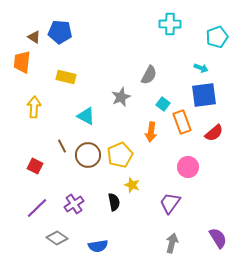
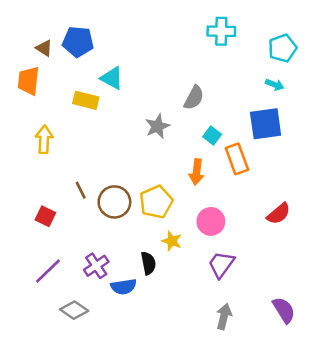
cyan arrow: (201, 68) -> (275, 85), moved
cyan triangle: (86, 116) -> (112, 78), moved
red semicircle: (214, 133) -> (279, 214), moved
pink circle: (188, 167) -> (211, 221), moved
blue semicircle: (98, 246) -> (124, 287), moved

